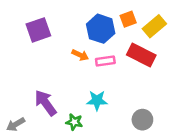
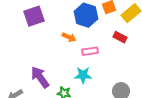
red rectangle: (141, 55) -> (120, 37), size x0.6
pink rectangle: (105, 61) -> (90, 51), moved

